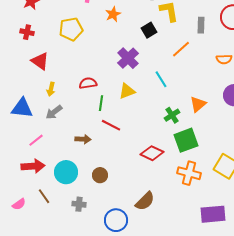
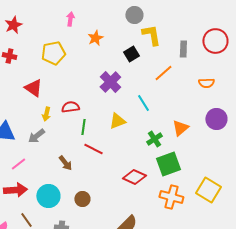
red triangle: (40, 61) -> (33, 88), moved
yellow arrow: (51, 89) -> (46, 114), moved
yellow triangle: (127, 91) -> (117, 121), moved
brown arrow: (83, 139) -> (65, 163), turned 49

